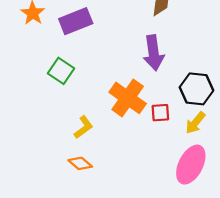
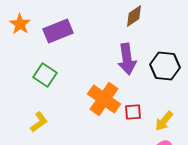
black hexagon: (196, 89) -> (165, 66), moved
yellow L-shape: (84, 127) -> (39, 122), moved

